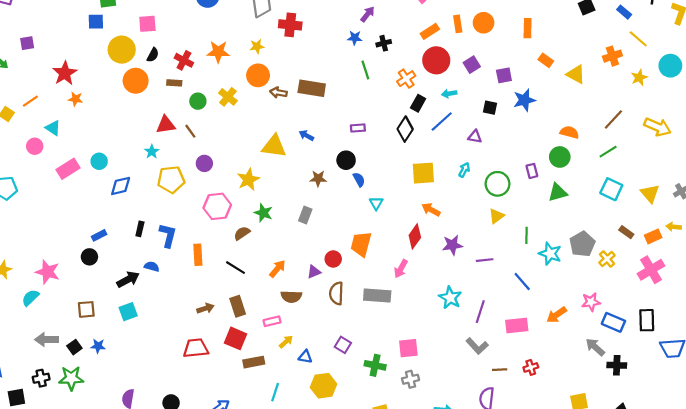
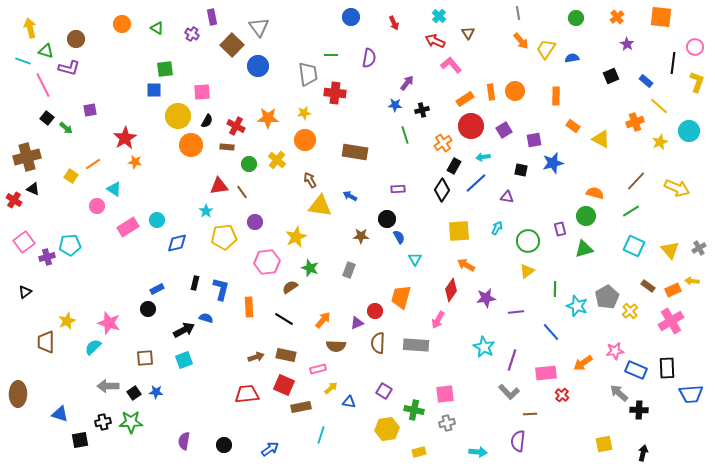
brown arrow: (278, 93) -> (310, 180), moved, turned 49
brown rectangle: (238, 306) -> (286, 355), turned -60
red cross: (531, 367) -> (562, 395), moved, turned -32
yellow hexagon: (324, 386) -> (387, 429), moved

